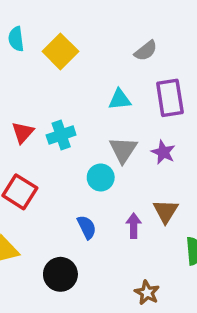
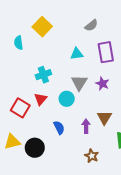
cyan semicircle: (16, 39) -> (19, 43), moved
red triangle: (23, 132) -> (41, 99), moved
black circle: (60, 274) -> (35, 148), moved
brown star: (147, 293) -> (92, 156), moved

